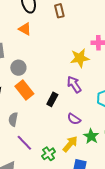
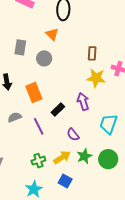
brown rectangle: (59, 11) -> (92, 53), moved
gray circle: (18, 68) -> (44, 58), moved
gray semicircle: (13, 119) -> (15, 117), turned 40
purple line: (24, 143) -> (39, 126), moved

